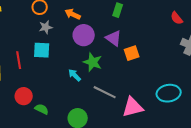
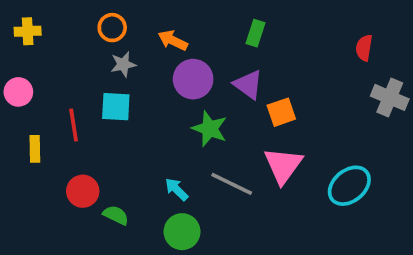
red semicircle: (177, 18) -> (364, 48), turned 48
cyan arrow: (75, 75) -> (176, 189), moved
cyan ellipse: (169, 93) -> (349, 186), turned -30
pink triangle: (133, 107) -> (283, 165), moved, turned -40

